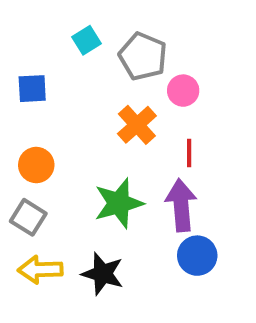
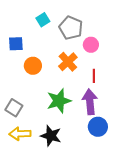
orange circle: (36, 165) -> (33, 66), moved

